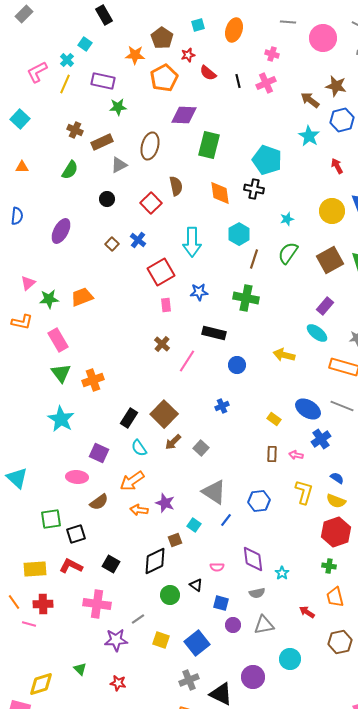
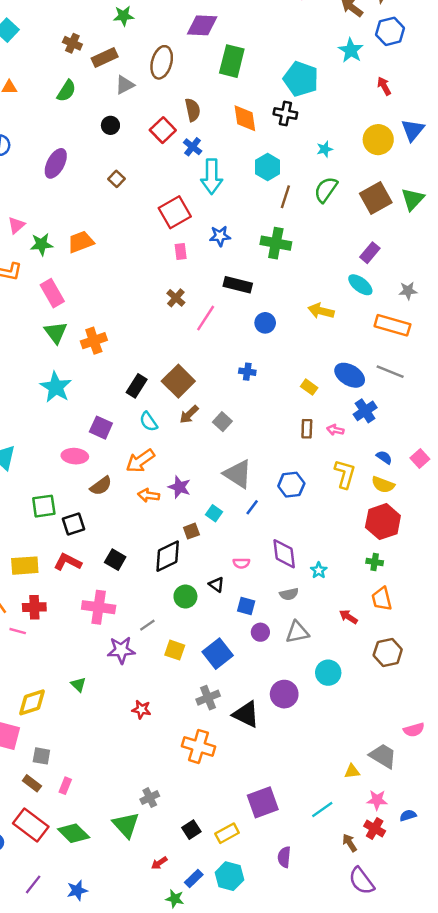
blue cross: (138, 240) -> (193, 147), moved
blue cross: (222, 406) -> (247, 372), turned 32
red star: (118, 683) -> (141, 710), moved

